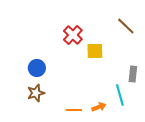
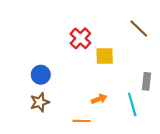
orange arrow: (99, 107) -> (99, 99), moved

